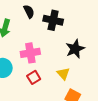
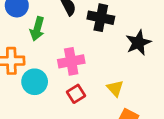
black star: (75, 49) -> (138, 43), moved

